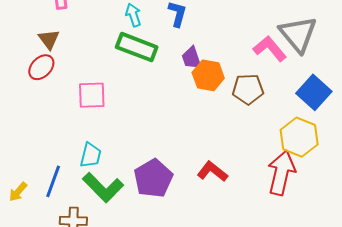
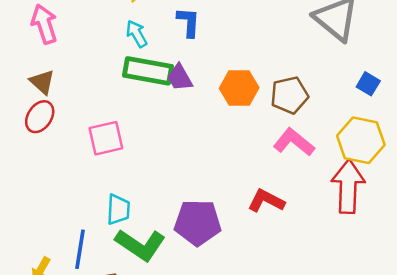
pink L-shape: (270, 49) -> (294, 142), moved
purple trapezoid: (192, 58) -> (180, 78), moved
blue square: (314, 92) -> (368, 84), size x0.6
purple pentagon: (153, 178) -> (198, 223), turned -30

